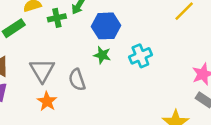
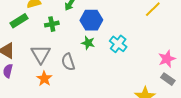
green cross: (57, 18) -> (52, 24), moved
cyan cross: (140, 56) -> (118, 44), turned -30

